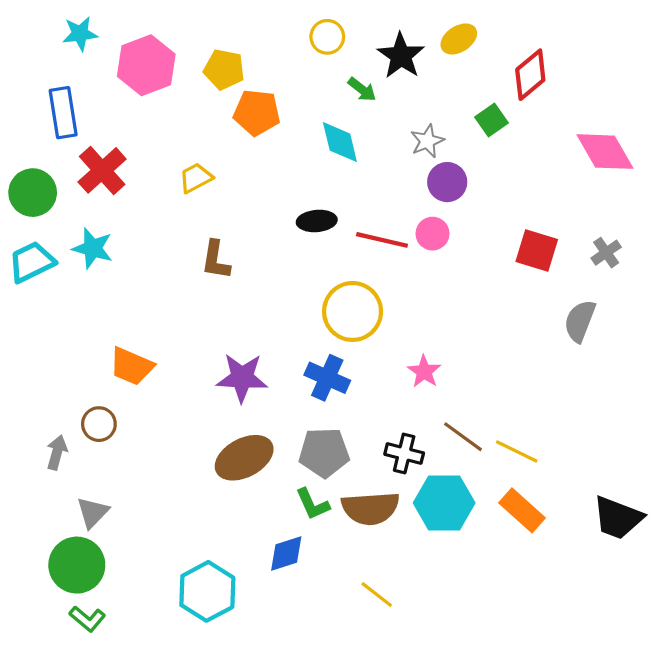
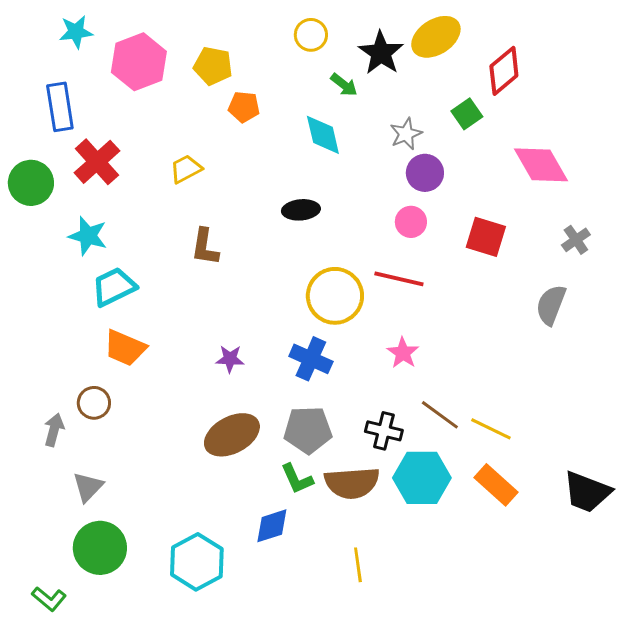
yellow ellipse: (459, 39) -> (436, 37), size x1.4
orange pentagon: (257, 113) -> (244, 107), size x0.7
pink diamond: (605, 152) -> (541, 165), moved
red line: (382, 240) -> (399, 279), moved
red square: (537, 250) -> (486, 237), moved
cyan trapezoid: (32, 262) -> (114, 287), moved
purple star: (242, 378) -> (230, 359), size x0.6
green circle: (77, 565) -> (100, 548), moved
yellow line: (377, 595) -> (358, 565), turned 44
green L-shape: (87, 619) -> (49, 599), moved

